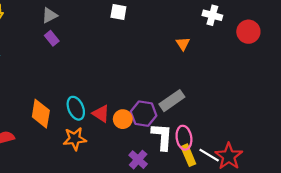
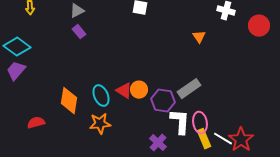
red triangle: (101, 114) -> (124, 91), moved
orange circle: (123, 119) -> (139, 90), moved

